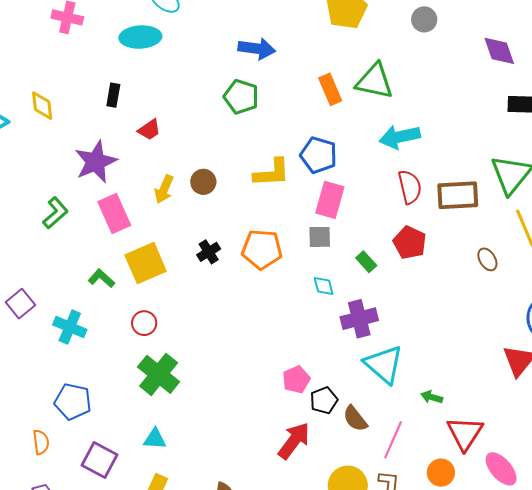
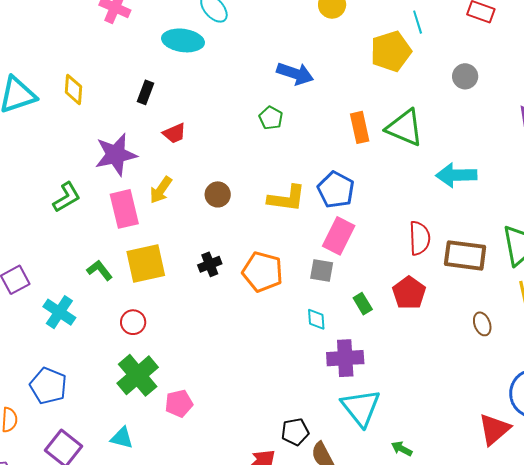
green pentagon: (241, 97) -> (271, 118), size x0.7
cyan arrow: (400, 137) -> (456, 175), moved
yellow arrow: (164, 189) -> (161, 190), moved
pink pentagon: (296, 380) -> (179, 403), moved

